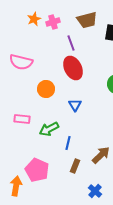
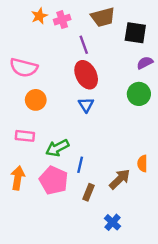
orange circle: (46, 89) -> (36, 100), moved
blue triangle: (75, 105) -> (86, 105), moved
pink pentagon: (37, 170) -> (54, 180), moved
orange arrow: (16, 186) -> (18, 178), moved

